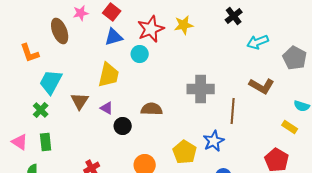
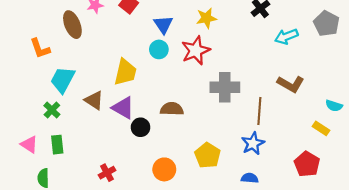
red star: (151, 29) -> (196, 51), moved
blue triangle: (114, 37) -> (163, 25), moved, turned -48
gray pentagon: (295, 58) -> (326, 24), moved
brown triangle: (80, 101) -> (94, 100), turned -30
purple triangle: (107, 108) -> (123, 108), size x1.6
blue star: (214, 141) -> (253, 143), moved

